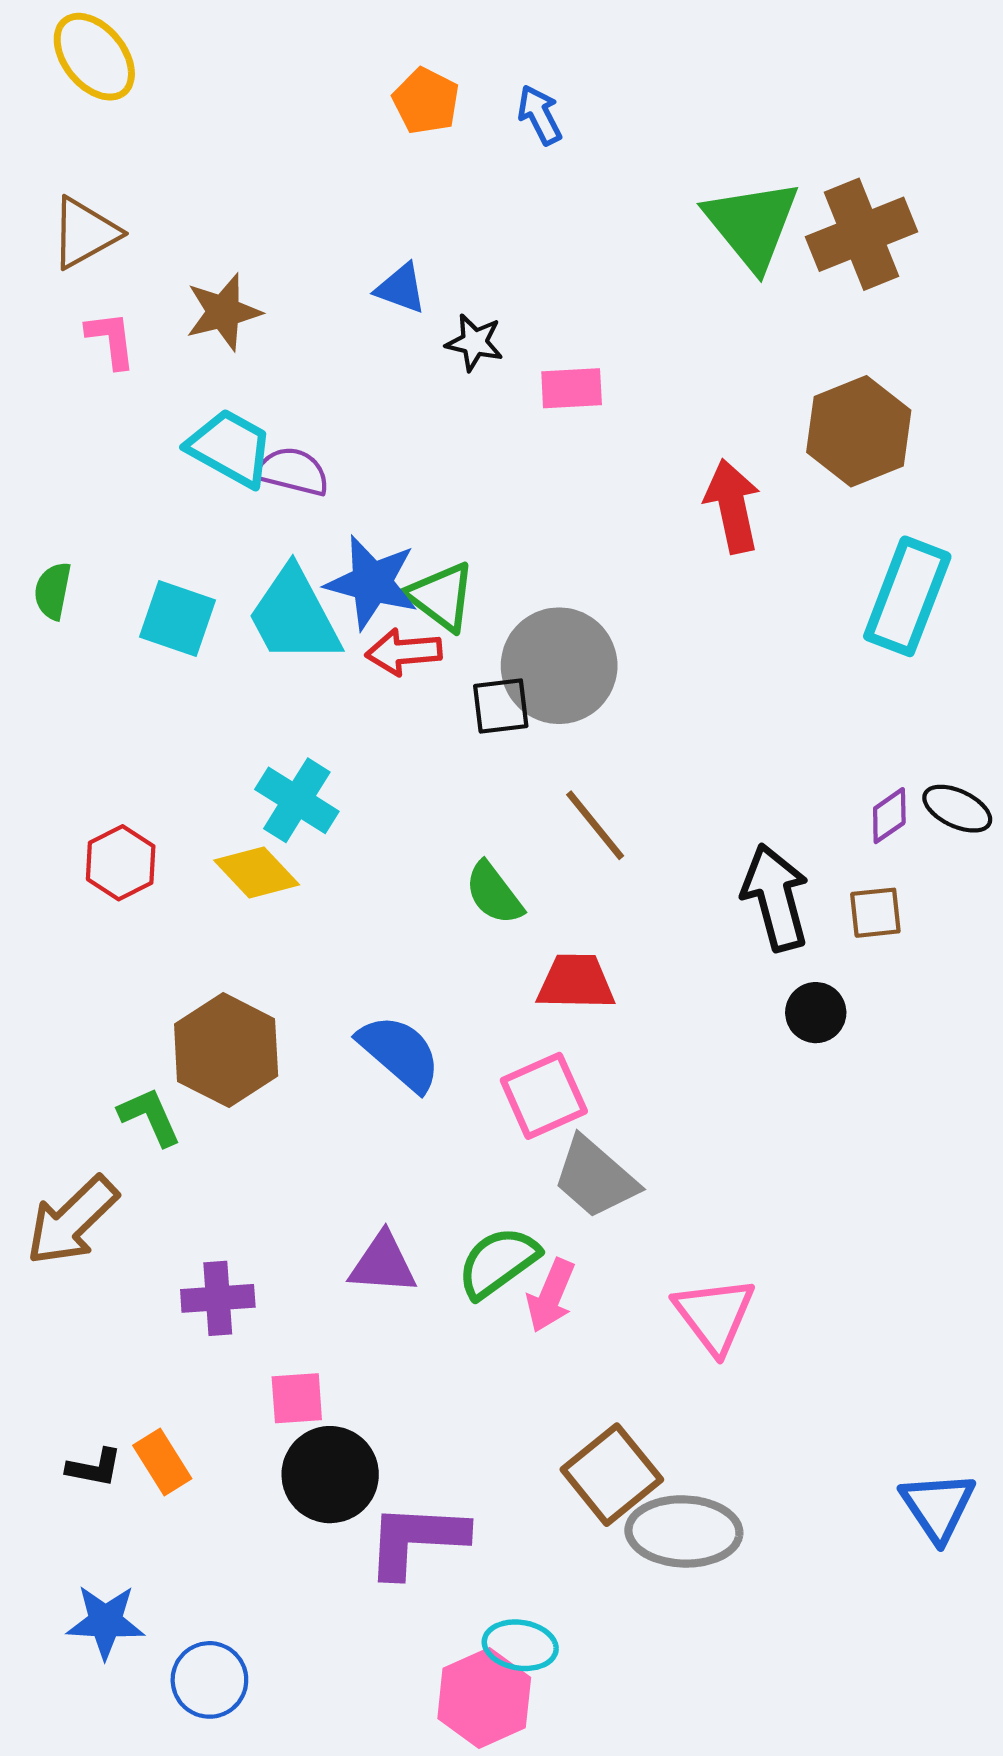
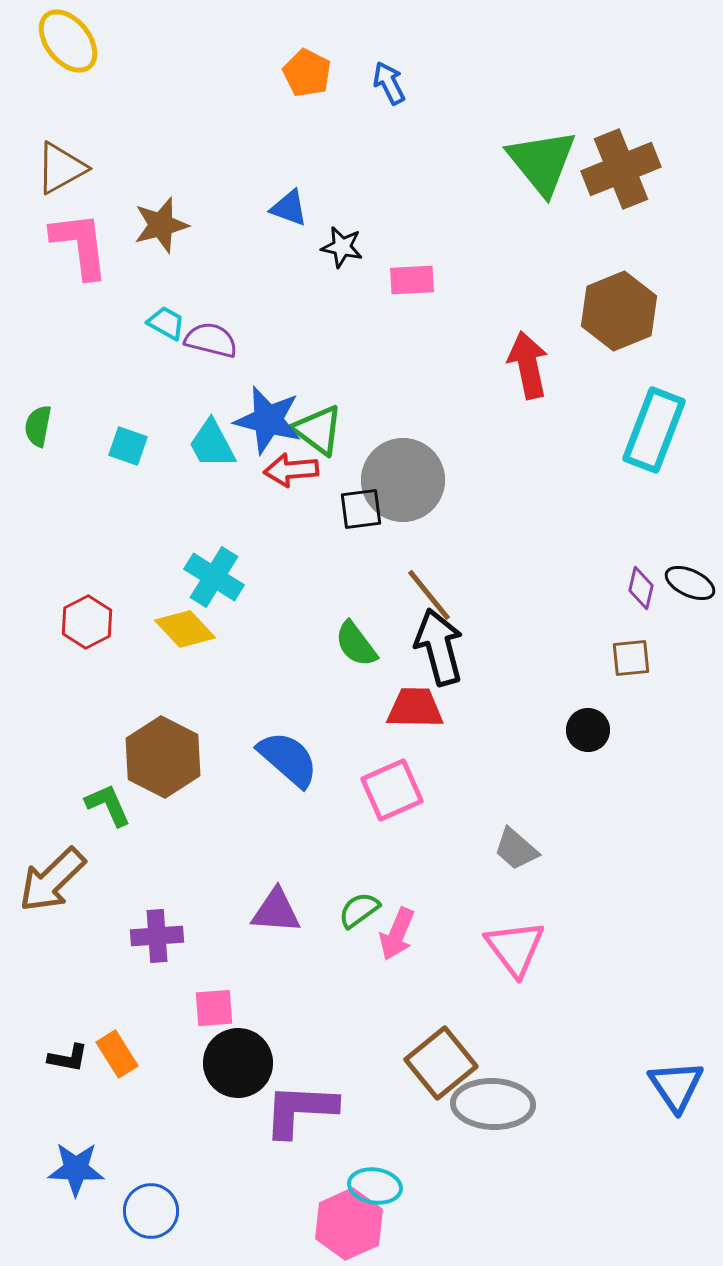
pink L-shape: (111, 340) -> (80, 245), size x1.6
cyan trapezoid: (230, 448) -> (166, 323), size x0.6
cyan trapezoid: (294, 616) -> (212, 444), size x0.7
cyan square: (178, 619) -> (128, 446), size x0.7
purple diamond: (889, 816) -> (641, 588), turned -42
black arrow: (776, 897) -> (439, 647), moved
gray trapezoid: (595, 1178) -> (516, 849), moved, size x0.7
green semicircle: (498, 1262) -> (359, 910), size x0.7

